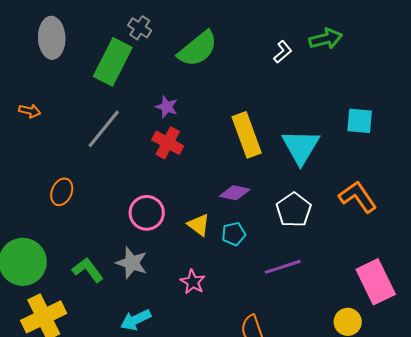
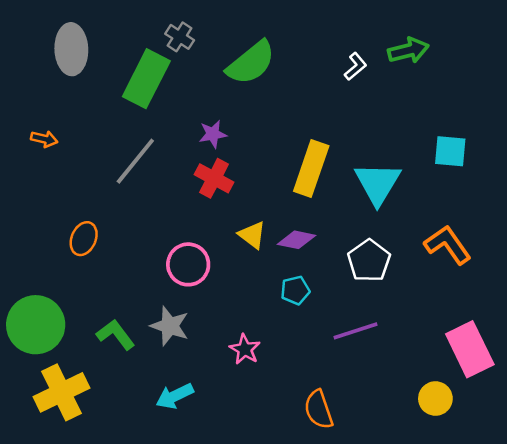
purple star: (167, 107) -> (213, 134), turned -30
yellow rectangle: (247, 135) -> (311, 169), turned 39
yellow triangle: (199, 225) -> (252, 235), moved

